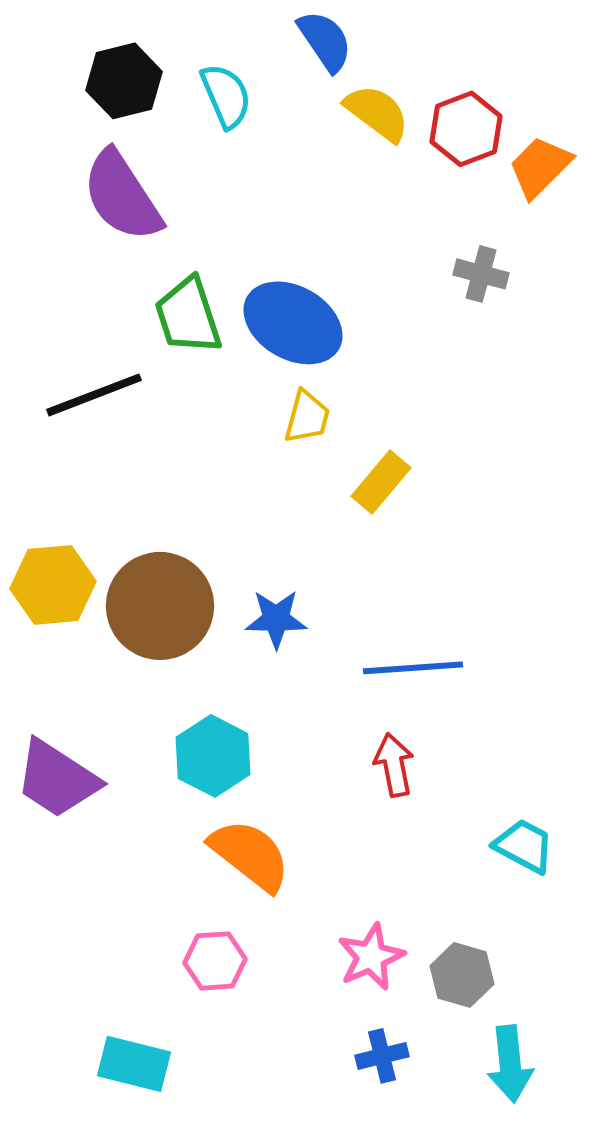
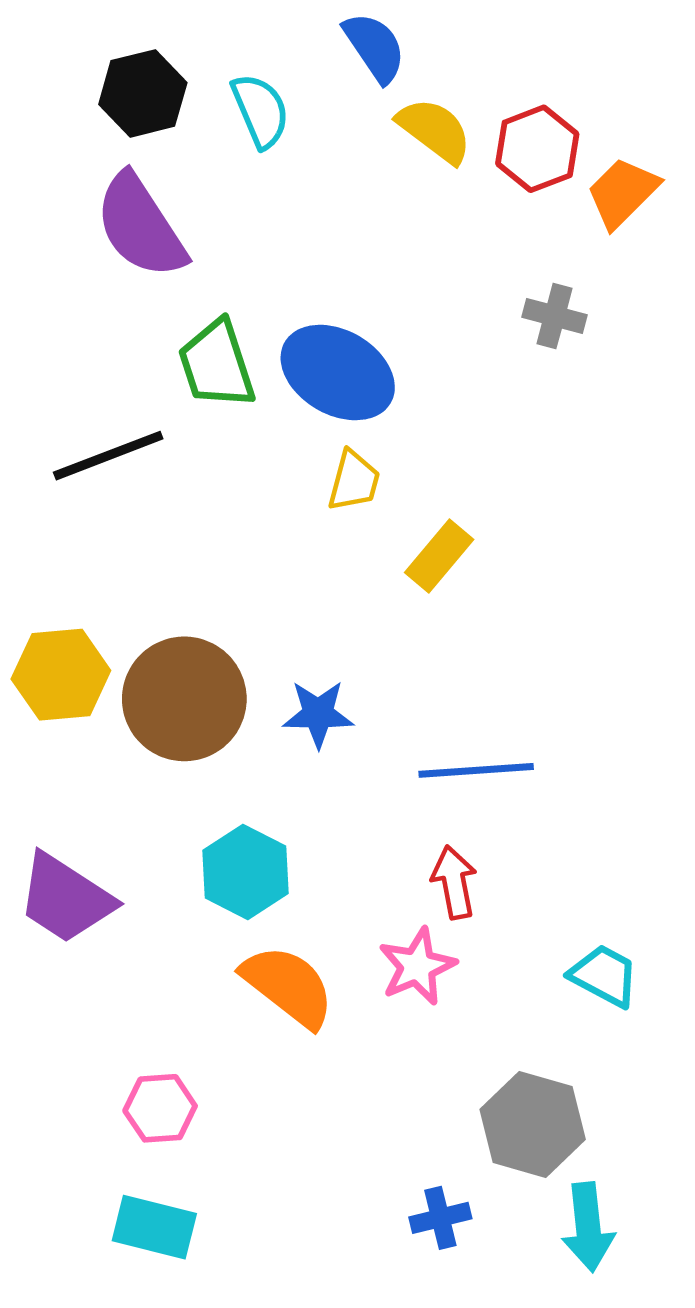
pink star: (371, 957) -> (417, 966), moved
pink hexagon: (215, 961) -> (160, 1108), moved
gray hexagon: (462, 975) -> (533, 1124), size x1.4

